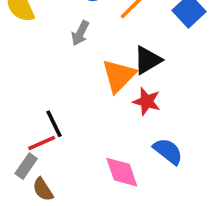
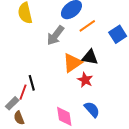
gray arrow: (80, 33) -> (55, 35), size x1.5
black triangle: (148, 60) -> (90, 57), turned 30
red line: (42, 143) -> (23, 92), turned -56

